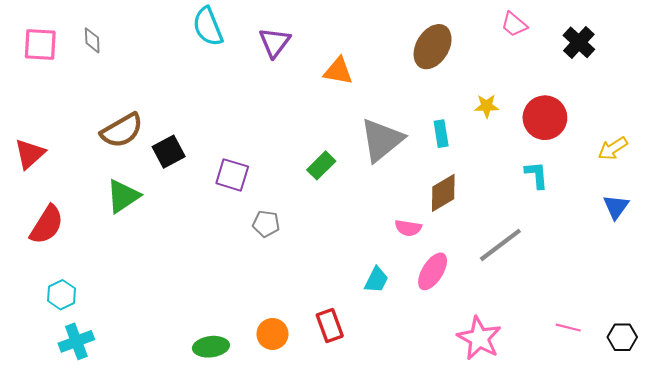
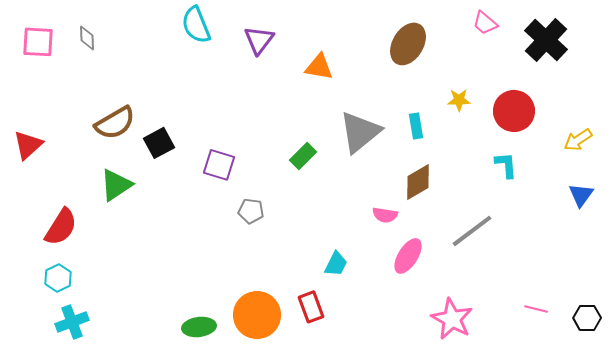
black cross: (579, 42) -> (546, 40), size x1.4
red semicircle: (47, 225) -> (61, 227), moved
cyan trapezoid: (376, 280) -> (336, 264), moved
orange circle: (272, 334) -> (257, 315), size x1.6

